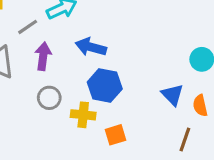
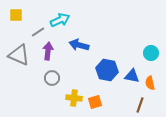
blue hexagon: (105, 86) -> (107, 70), moved
blue triangle: (172, 95) -> (132, 76), turned -35
yellow cross: (83, 115) -> (74, 98), moved

